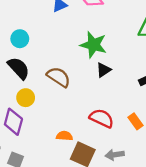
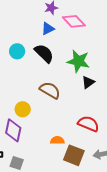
cyan circle: (20, 39) -> (17, 51), moved
black semicircle: (19, 68) -> (44, 53), moved

